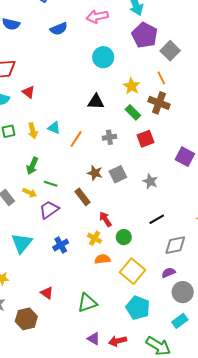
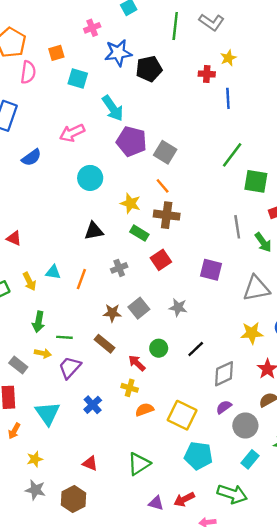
green circle: (124, 237) -> (159, 348), moved

